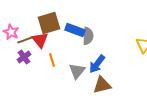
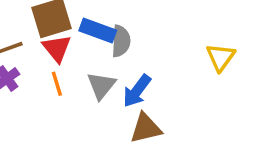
red triangle: (40, 40) -> (57, 48), moved
gray triangle: (77, 71) -> (101, 86), moved

